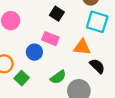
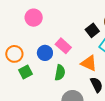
black square: (57, 14) -> (92, 30), moved
green semicircle: (58, 77) -> (60, 73), moved, turned -63

